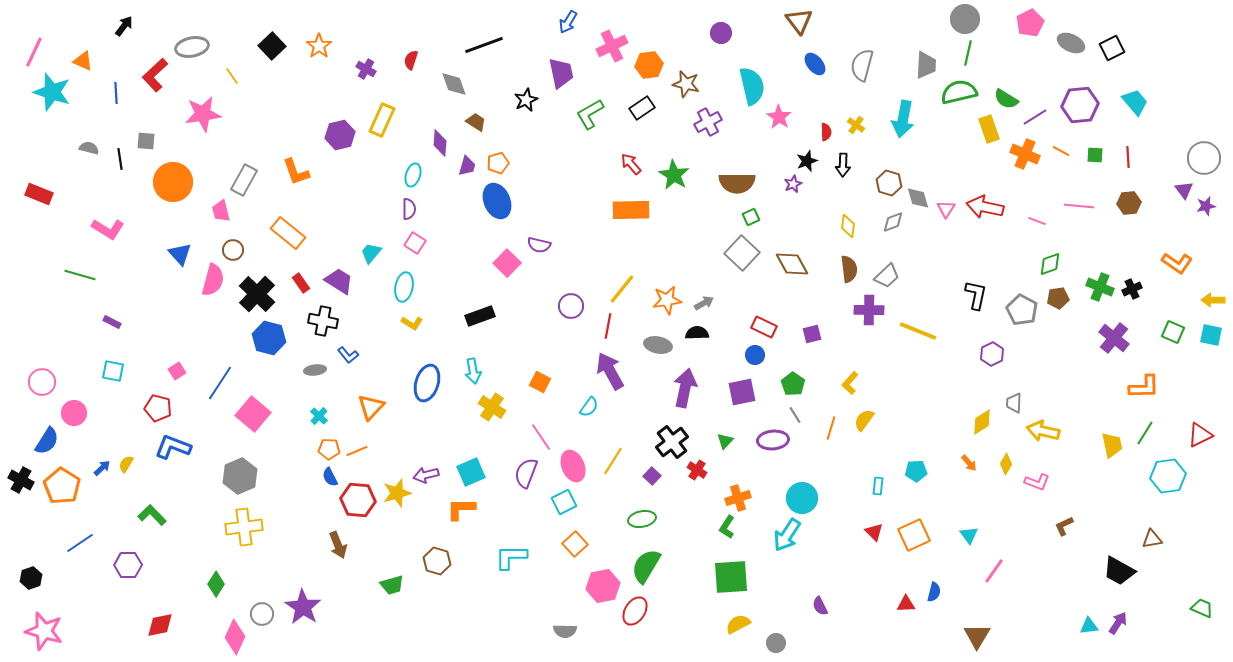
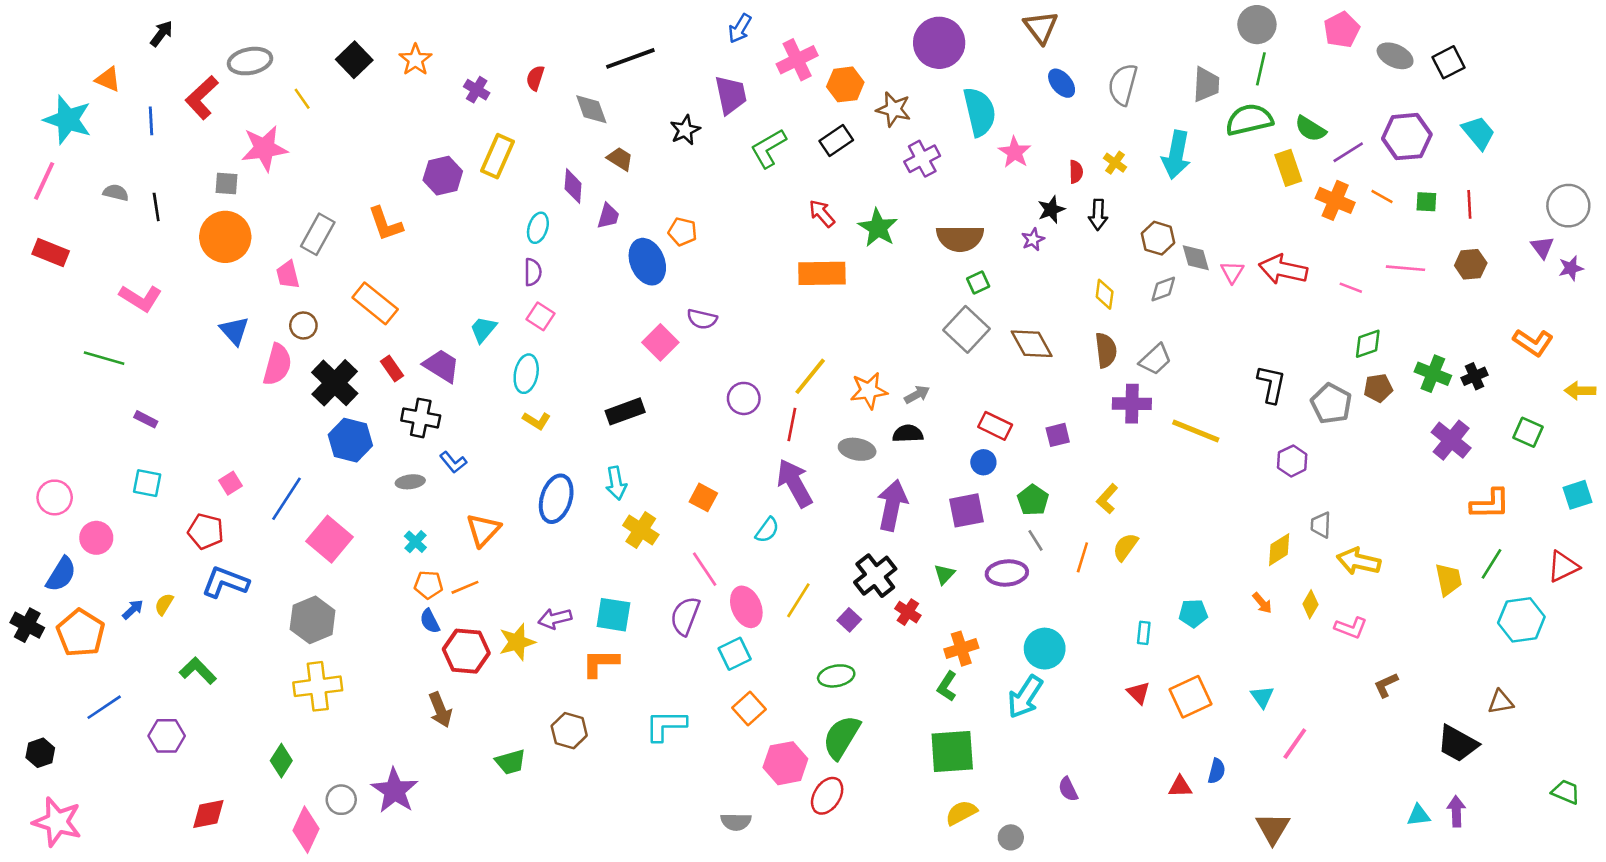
purple circle: (721, 33) -> (939, 43), size x1.8
pink line: (34, 52) -> (44, 181), moved
gray square: (146, 141) -> (227, 183), moved
orange pentagon: (498, 163) -> (683, 232), moved, turned 30
cyan square: (1211, 335) -> (1577, 495), moved, turned -30
cyan square: (471, 472) -> (613, 615), turned 32
purple arrow: (1118, 623) -> (1456, 811), turned -35

